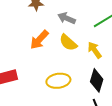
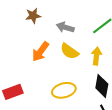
yellow arrow: (95, 50) -> (97, 56), turned 48

